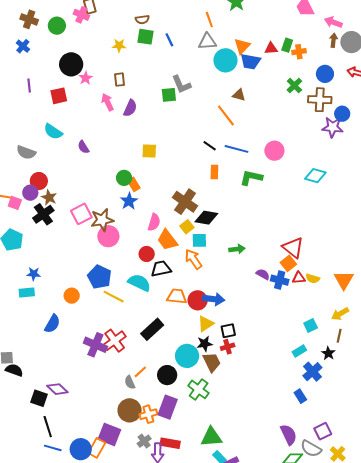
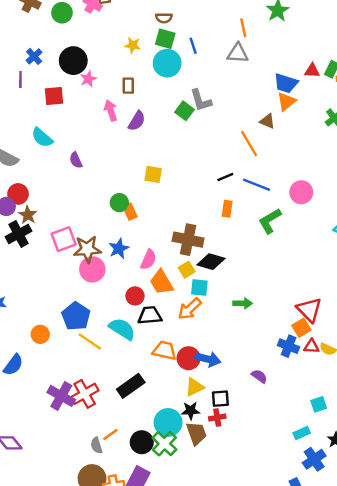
blue cross: (23, 46) -> (34, 56), moved
orange triangle: (242, 46) -> (286, 101), moved
cyan circle: (225, 60) -> (167, 63), moved
green square: (169, 95) -> (184, 111), turned 35
black line: (210, 146) -> (225, 177), turned -64
green L-shape: (251, 178) -> (270, 221), turned -50
blue star: (129, 201) -> (119, 248), moved
brown cross: (185, 202) -> (188, 240), turned -30
orange arrow: (193, 259) -> (190, 309), turned -105
purple semicircle: (263, 274) -> (259, 376), moved
green cross: (199, 389) -> (164, 444), moved

